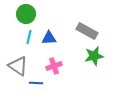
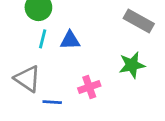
gray rectangle: (87, 31) -> (139, 21), moved
pink cross: (54, 66) -> (89, 87), moved

